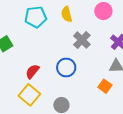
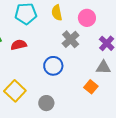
pink circle: (103, 11) -> (87, 18), moved
red semicircle: (32, 71) -> (19, 45), moved, turned 35

